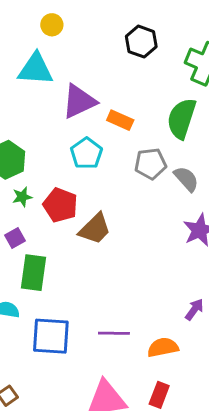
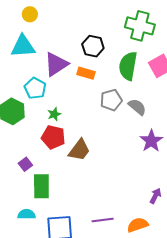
black hexagon: (141, 42) -> (93, 46), moved
cyan pentagon: (86, 153) -> (35, 88), moved
green star: (22, 197) -> (54, 114), moved

